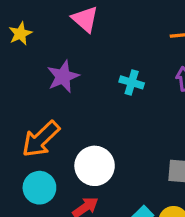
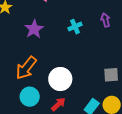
cyan cross: (132, 82) -> (75, 27), turned -32

